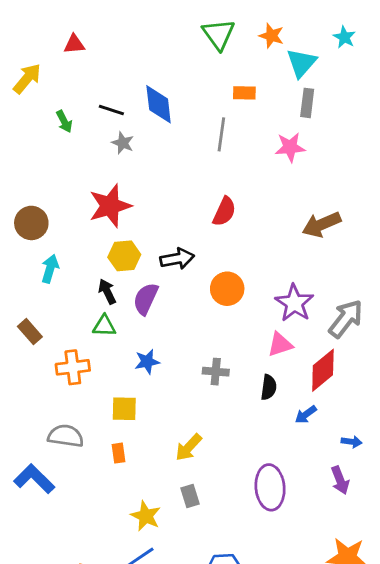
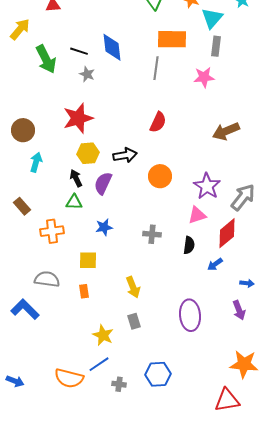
orange rectangle: (244, 93) -> (172, 39), size x1.8
green arrow: (64, 121) -> (46, 59), size x1.8
yellow arrow: (189, 447) -> (133, 287), turned -65

